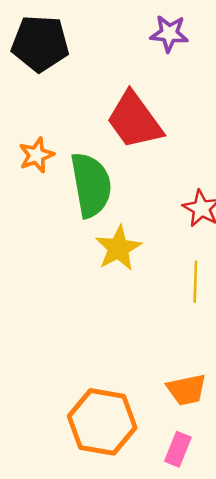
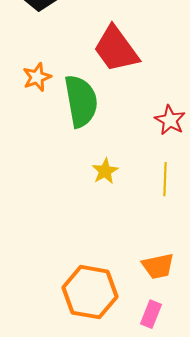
yellow star: (118, 248) -> (105, 171), moved, size x0.7

